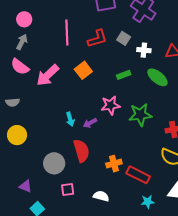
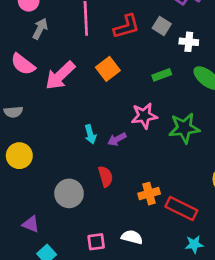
gray arrow: (22, 42) -> (40, 29), moved
red semicircle: (81, 151) -> (106, 176), size x0.7
pink square: (68, 190) -> (96, 242), moved

